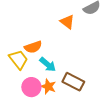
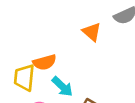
yellow trapezoid: (19, 59) -> (24, 78), turned -140

